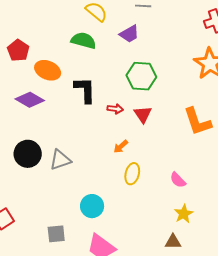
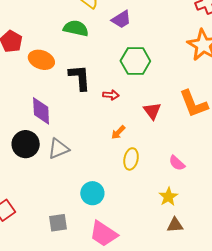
purple diamond: (30, 100) -> (41, 111), moved, turned 60
red triangle: (143, 114) -> (152, 111), moved
yellow star: (184, 214) -> (168, 197), moved

